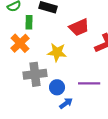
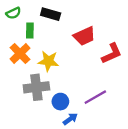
yellow star: (57, 52) -> (48, 61), moved
purple line: (89, 83) -> (95, 97), turned -30

